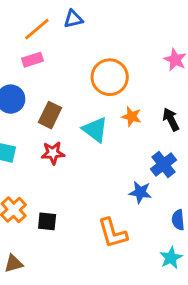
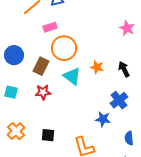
pink rectangle: (33, 60) -> (50, 27), moved
orange circle: (110, 77) -> (64, 48), moved
black square: (47, 221) -> (48, 135), moved

